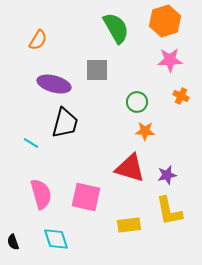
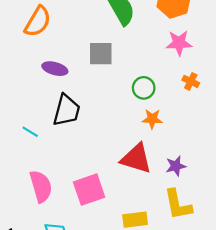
orange semicircle: (38, 40) -> (38, 22), size x1.4
purple ellipse: (54, 84) -> (55, 69), size x0.7
pink square: (86, 197) -> (89, 190), turned -32

